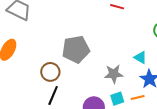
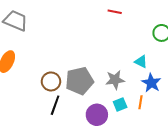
gray pentagon: (76, 49) -> (79, 81), moved
orange line: (138, 97) -> (141, 102), turned -64

